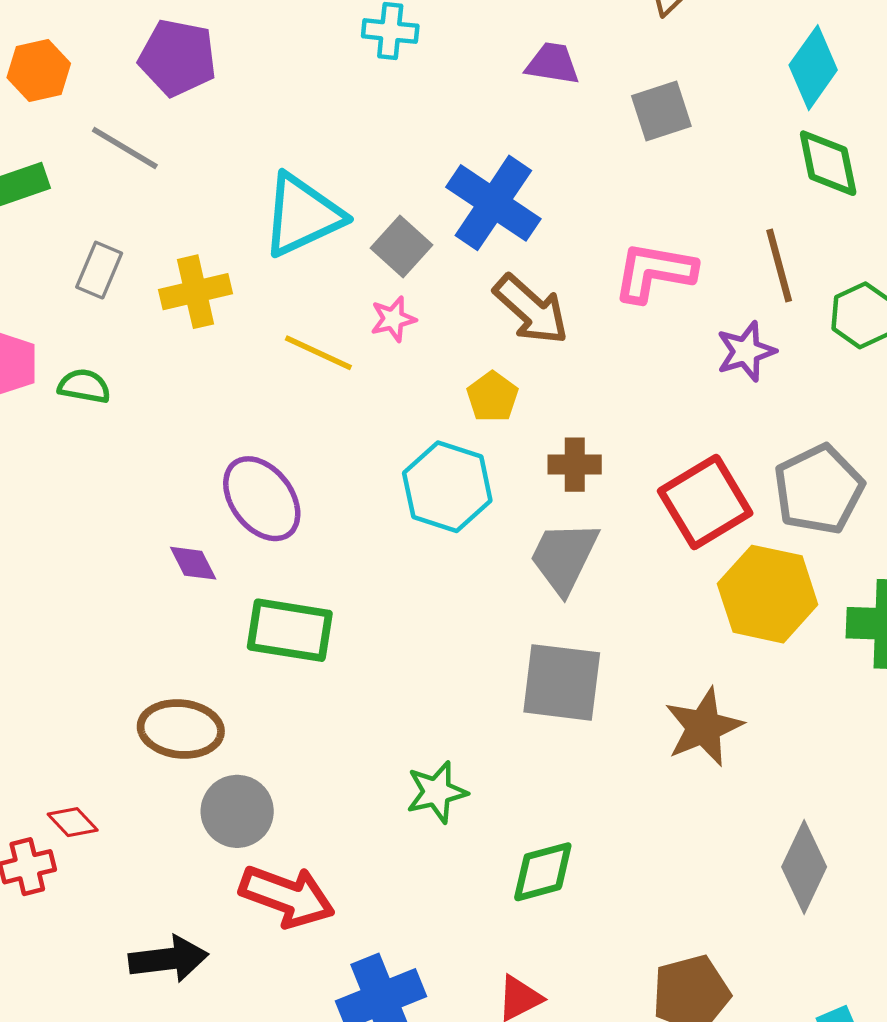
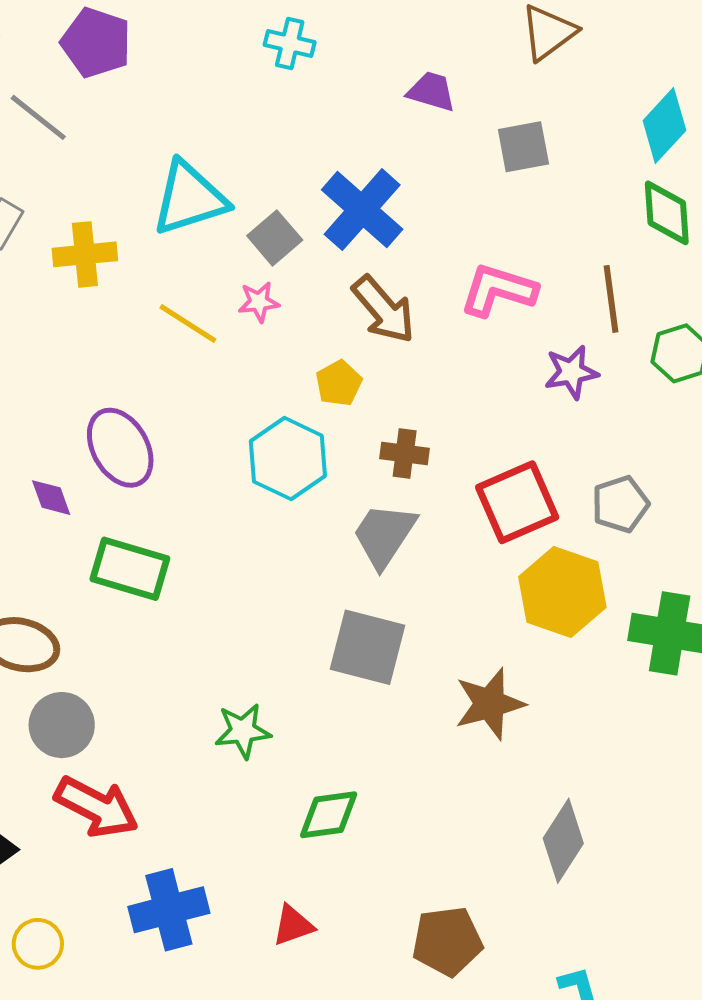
gray pentagon: (819, 489) -> (620, 504), size x0.7

